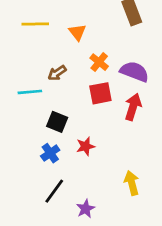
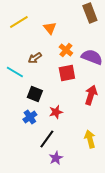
yellow line: (35, 24) -> (19, 22), turned -30
cyan line: (30, 92) -> (15, 72), turned 36
red arrow: (133, 107) -> (91, 95), moved
black line: (54, 191) -> (47, 139), moved

